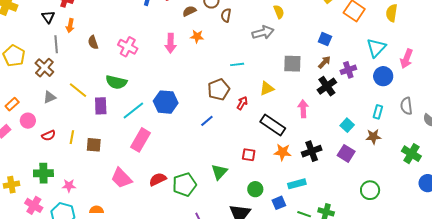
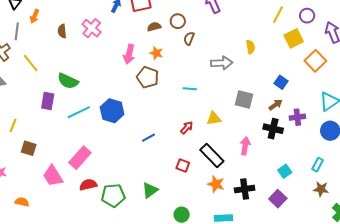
yellow semicircle: (279, 12) -> (250, 47), moved
brown semicircle: (93, 42) -> (62, 31), moved
pink cross: (128, 47) -> (92, 28), moved
black cross: (327, 86) -> (273, 129), turned 36
brown pentagon: (219, 89) -> (148, 77), moved, turned 30
yellow line: (78, 90) -> (31, 63), moved
brown star: (373, 137) -> (321, 189), moved
pink rectangle: (141, 140) -> (80, 158), moved
brown square: (94, 145) -> (29, 148), moved
red square: (249, 155) -> (183, 165), moved

